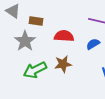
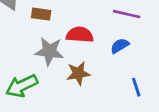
gray star: (25, 41) -> (49, 51), moved, turned -30
green arrow: (35, 70) -> (22, 86), moved

